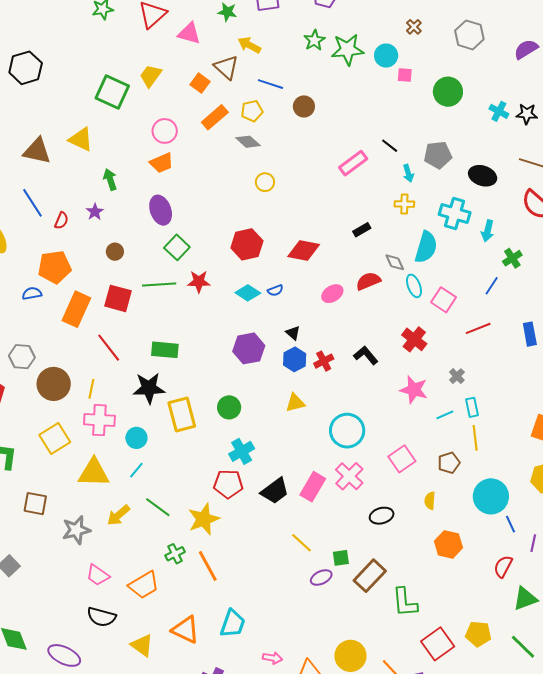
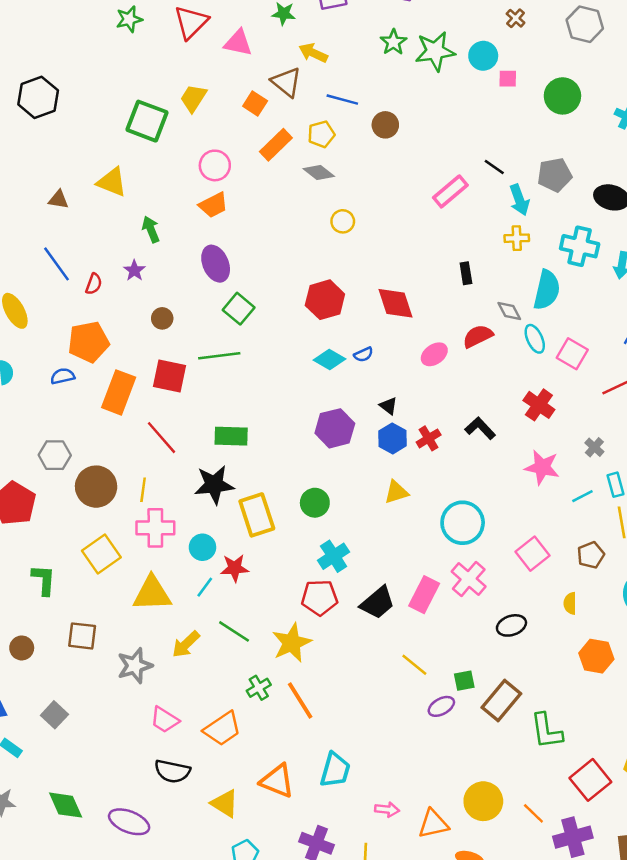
brown triangle: (37, 151) -> (58, 199), size x0.6
cyan arrow: (408, 173) -> (519, 200), size x1.4
black rectangle: (362, 230) -> (466, 273), turned -66
red diamond: (304, 251) -> (396, 303), turned 64
red star: (199, 282) -> (235, 568), moved

